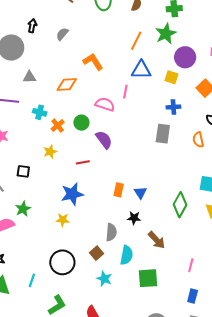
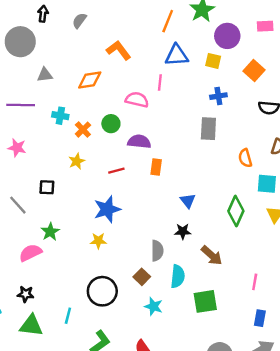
purple semicircle: (104, 140) -> (139, 142), turned -42
orange semicircle: (198, 140) -> (245, 158), moved
orange rectangle: (119, 190) -> (156, 167), moved

